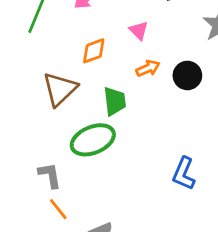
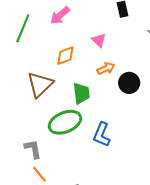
black circle: (187, 75) -> (129, 83), moved
blue L-shape: (184, 174) -> (102, 135), moved

